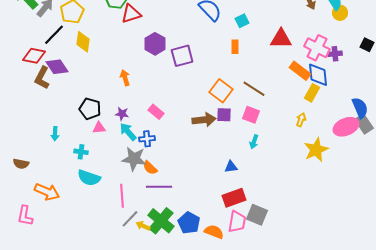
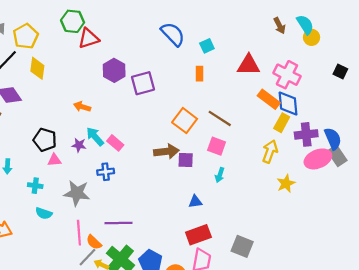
purple cross: (335, 54) -> (306, 134), moved, size x1.5
orange arrow: (125, 78) -> (82, 107), turned -56
purple square: (224, 115) -> (186, 160), moved
yellow arrow: (301, 120) -> (270, 151), size x1.5
cyan arrow: (128, 132) -> (95, 137), moved
yellow star: (316, 150) -> (286, 183), size x0.7
gray star: (134, 159) -> (77, 193), moved
orange semicircle: (150, 168) -> (94, 242), moved
cyan semicircle: (89, 178) -> (44, 213), size x0.7
gray square: (257, 215) -> (242, 246), moved

